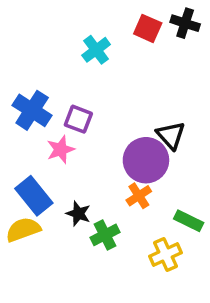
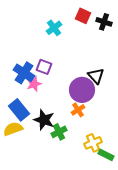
black cross: (185, 23) -> (104, 22), moved
blue cross: (32, 110) -> (24, 73), moved
black star: (78, 214) -> (44, 120), size x1.5
green rectangle: (189, 221) -> (106, 155), moved

